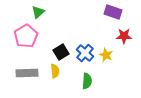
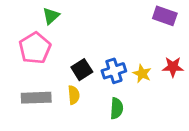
purple rectangle: (113, 12) -> (165, 16), moved
red star: (124, 36) -> (173, 67), moved
blue cross: (85, 53) -> (114, 71), turned 30

